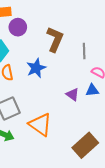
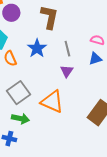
gray line: (84, 51) -> (67, 49), moved
purple triangle: (73, 94) -> (67, 71), moved, turned 40

